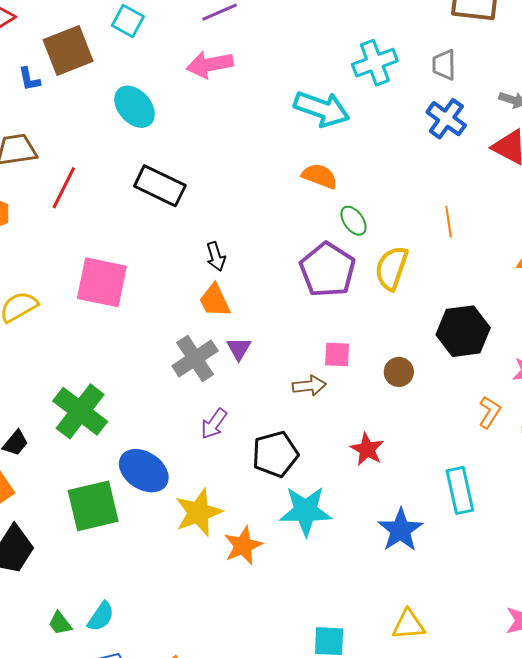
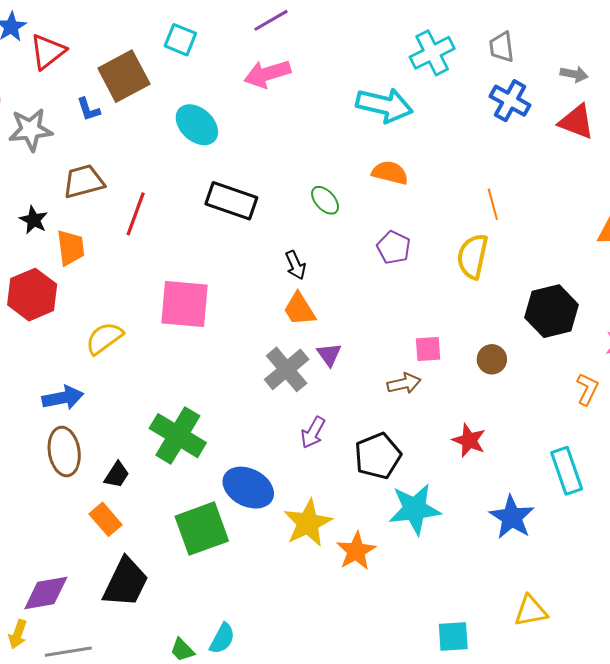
green ellipse: (353, 221) -> (325, 200), moved
orange line: (449, 222) -> (493, 204), moved
purple pentagon: (327, 270) -> (394, 247), moved, size x0.6

